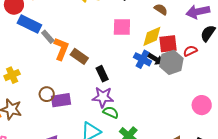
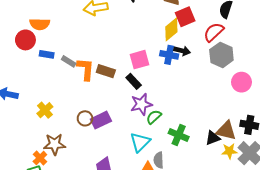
blue rectangle: (29, 24) -> (47, 54), size x0.6
pink square: (122, 27) -> (140, 60), moved
red square: (168, 44) -> (185, 17), moved
red semicircle: (190, 51) -> (214, 32), size x1.5
gray hexagon: (171, 62) -> (221, 55), moved
green semicircle: (111, 112) -> (154, 117), turned -49

